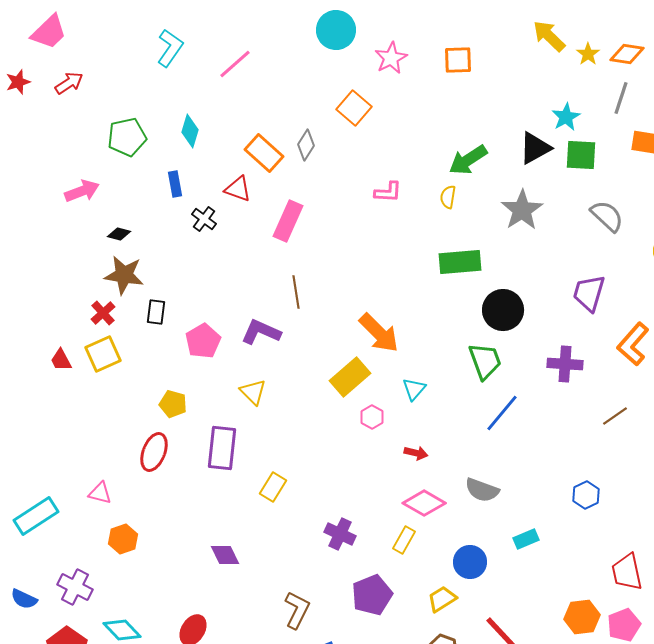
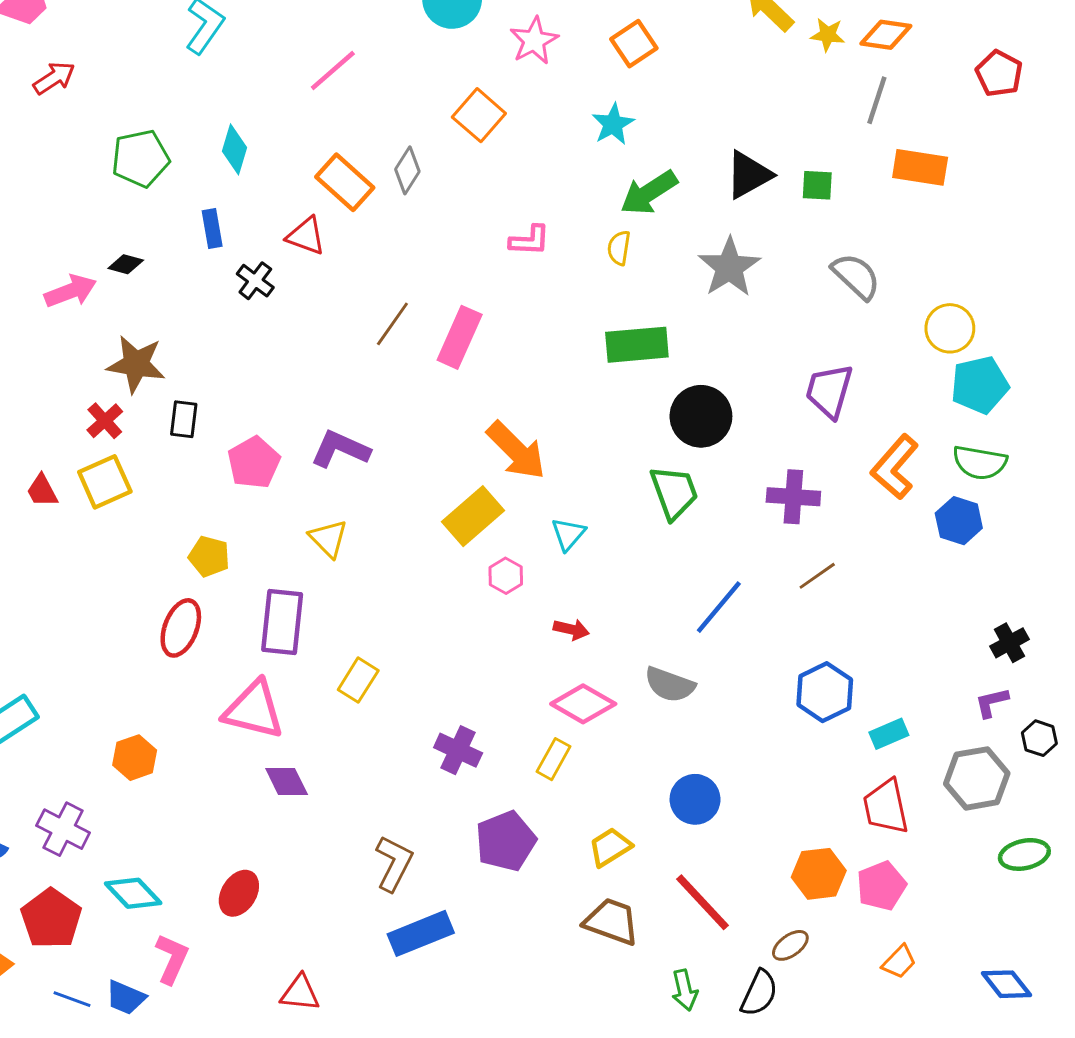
yellow star: (588, 54) -> (828, 35), turned -30
orange square: (458, 60) -> (634, 44), turned -32
pink line: (235, 64) -> (333, 70), moved
cyan star: (566, 117) -> (613, 124), moved
green square: (581, 155) -> (817, 185), size x0.7
pink arrow: (82, 191) -> (70, 291), moved
pink rectangle: (288, 221) -> (460, 337), moved
black diamond: (119, 234) -> (126, 264), moved
brown line: (296, 292) -> (392, 324), moved, turned 44
blue line: (502, 413) -> (719, 607), moved
brown line: (615, 416) -> (817, 576), moved
pink triangle: (100, 493) -> (254, 710), moved, size x1.8
blue hexagon: (586, 495) -> (825, 692), size x1.4
cyan rectangle: (526, 539) -> (889, 734), moved
blue circle: (470, 562) -> (695, 799), moved

